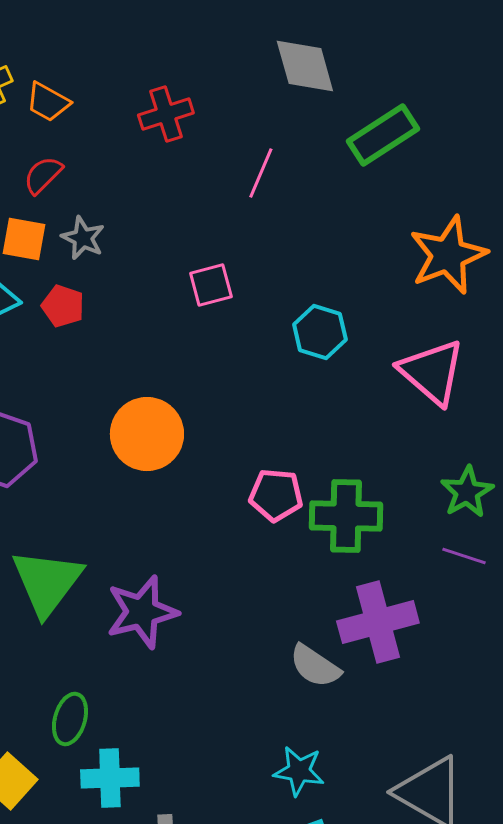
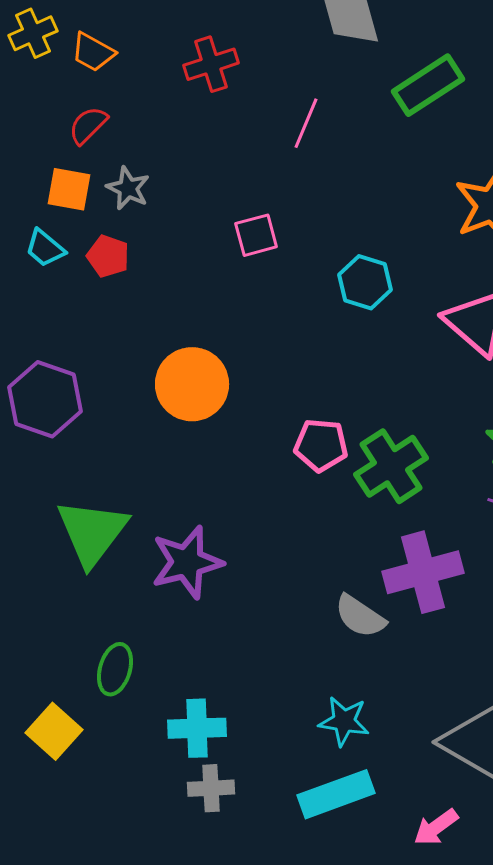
green cross: (346, 516) -> (391, 466), turned -34
cyan cross: (110, 778) -> (197, 728), moved

